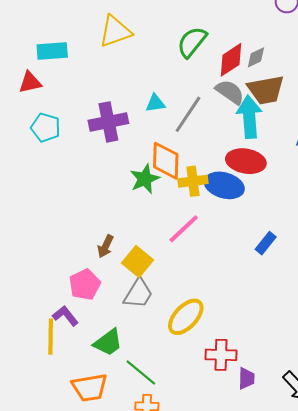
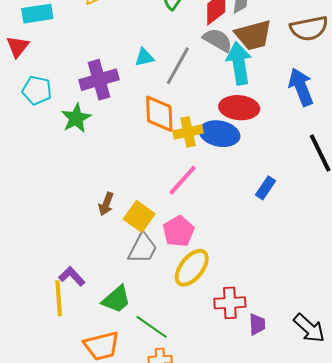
red triangle: (30, 82) -> (18, 47), turned -35
green star: (145, 179) -> (76, 118), moved
pink pentagon: (85, 285) -> (179, 231), moved

